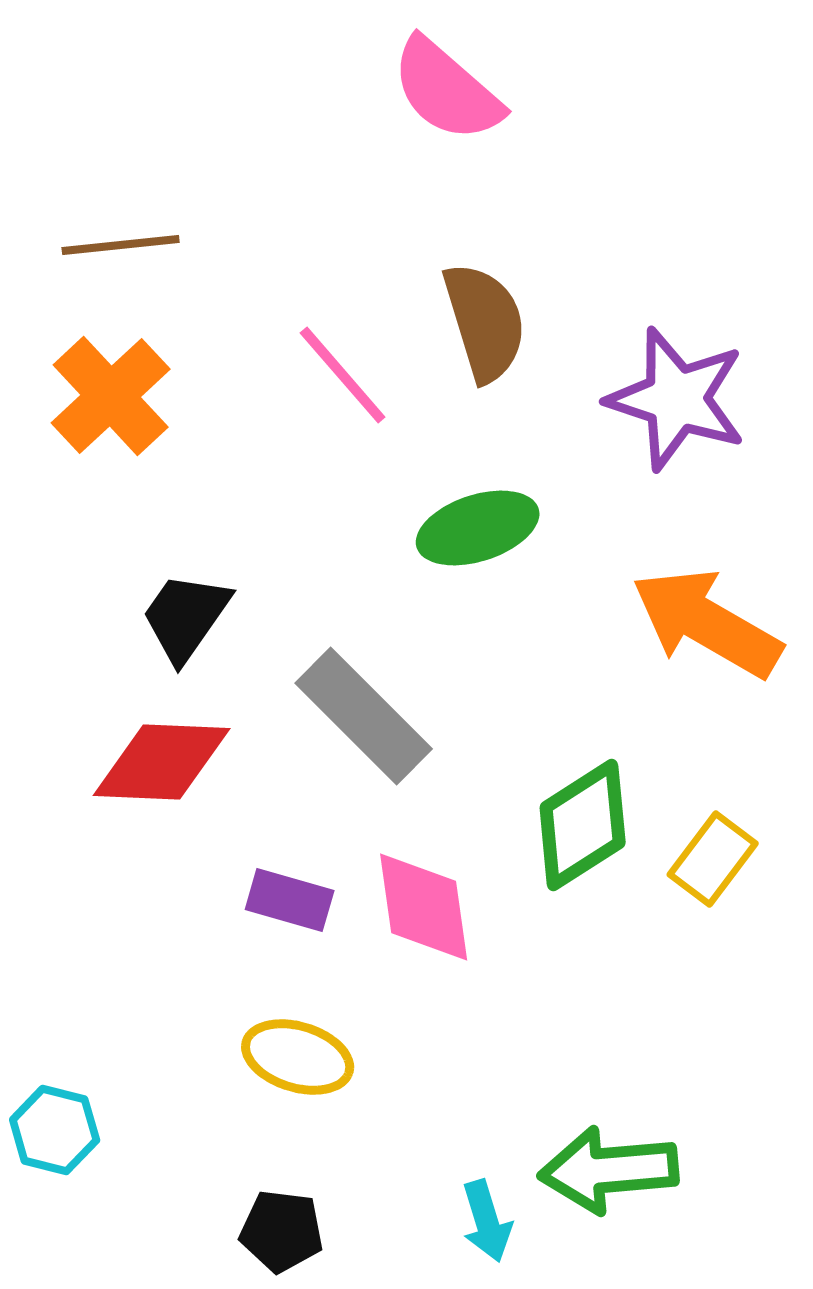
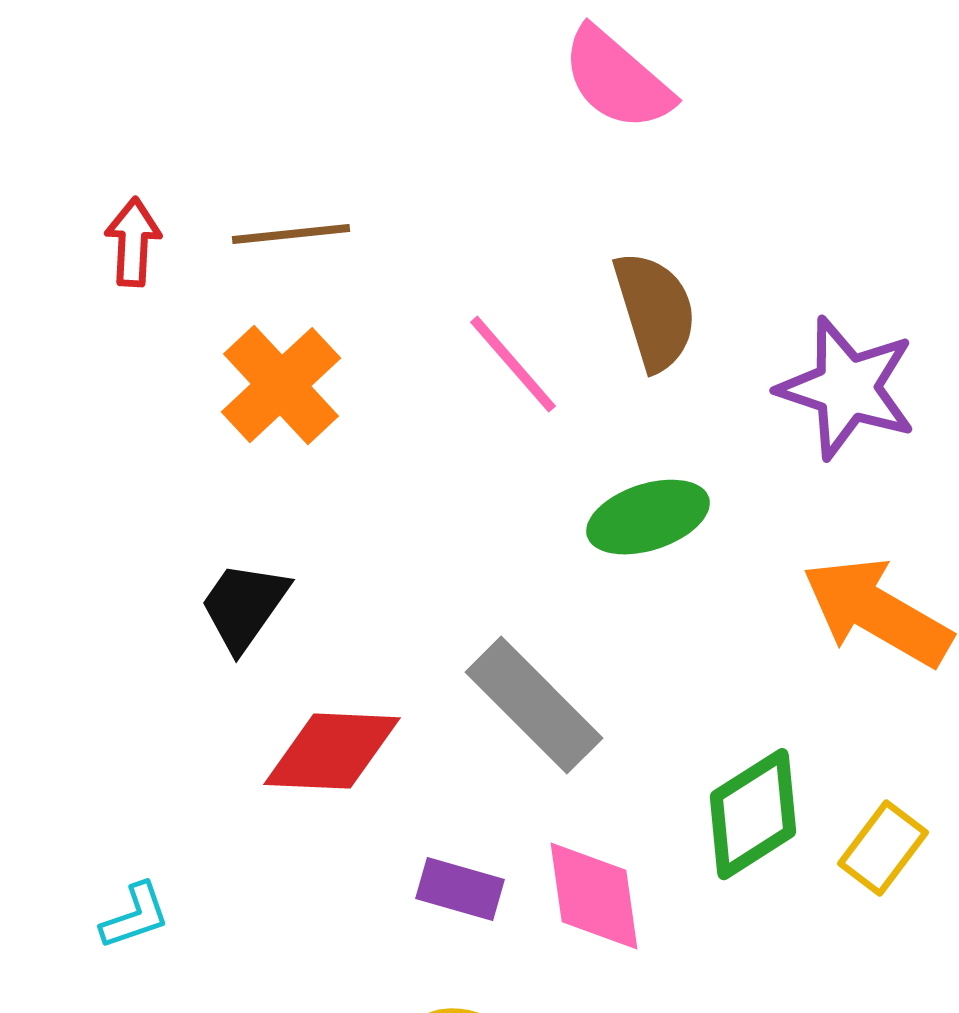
black trapezoid: (186, 617) -> (244, 606), moved

